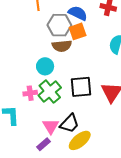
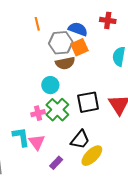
pink triangle: (51, 126) -> (37, 142), moved

